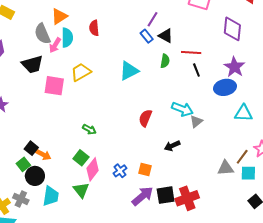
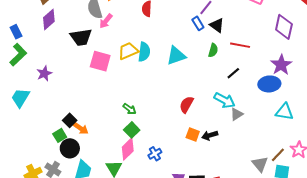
cyan semicircle: (67, 38) -> (144, 52), moved
black line: (196, 70) -> (233, 73), moved, turned 64
green square: (81, 158) -> (132, 130), moved
gray triangle: (226, 168) -> (260, 164), turned 48
orange square: (145, 170) -> (193, 134), moved

